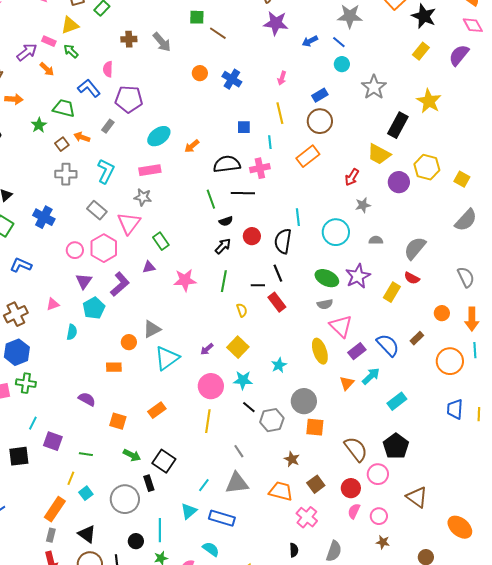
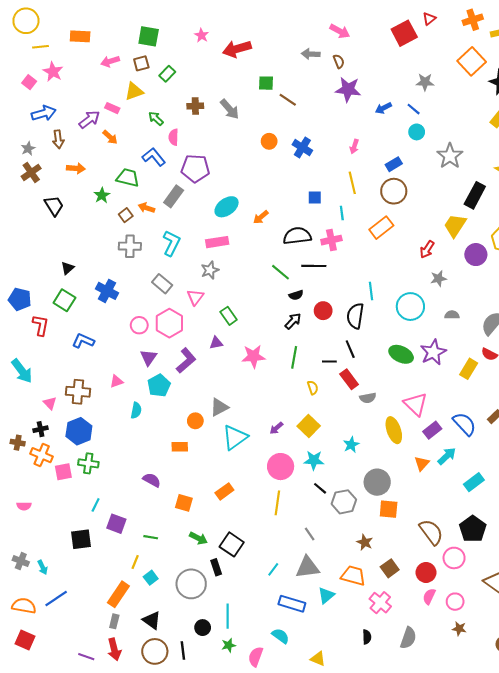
gray star: (350, 16) -> (425, 82), size x0.7
green arrow: (71, 51) -> (156, 118), moved
gray rectangle: (108, 126) -> (174, 196), size x1.5
yellow trapezoid: (379, 154) -> (455, 225), turned 95
gray star: (143, 197) -> (210, 270), turned -30
green line: (211, 199) -> (281, 272), turned -30
pink triangle: (129, 223) -> (195, 297), size x0.7
gray semicircle: (325, 304) -> (368, 398), moved
brown cross: (16, 314) -> (78, 392), turned 30
cyan triangle: (189, 511) -> (326, 595), moved

